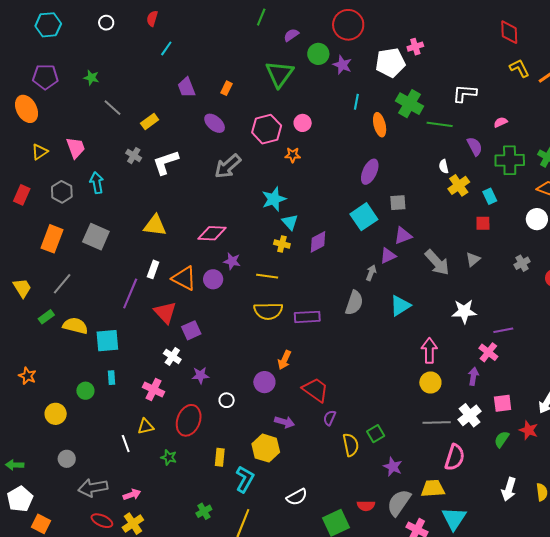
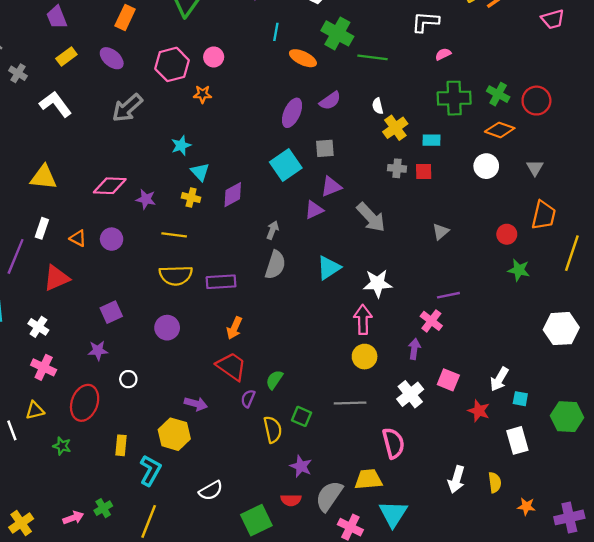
purple trapezoid: (186, 87) -> (57, 17), moved
orange rectangle: (226, 88) -> (125, 17), size x1.5
white L-shape: (464, 93) -> (425, 22), moved
yellow rectangle: (150, 121) -> (66, 56), moved
orange ellipse: (380, 125) -> (303, 58), turned -50
purple semicircle: (475, 146) -> (330, 101), moved, turned 84
gray cross: (134, 156) -> (18, 73), moved
white L-shape: (166, 162) -> (55, 104), turned 72
cyan rectangle: (490, 196) -> (431, 140), turned -63
cyan star: (274, 199) -> (181, 145), size x0.7
gray triangle: (473, 259) -> (441, 232), moved
purple star: (232, 261) -> (146, 199), moved
gray cross: (522, 263) -> (397, 168), moved, turned 35
gray arrow: (371, 273) -> (273, 230), moved
orange triangle: (184, 278) -> (78, 238), size x0.6
white star: (464, 311) -> (378, 283), moved
red triangle: (165, 312) -> (56, 278), turned 50
purple square: (191, 330) -> (111, 312), moved
white cross: (172, 356) -> (38, 327), moved
orange arrow: (284, 360) -> (234, 328), moved
purple circle: (264, 382) -> (167, 328), moved
pink square: (503, 403) -> (448, 380), turned 30
gray line: (437, 422) -> (350, 403), moved
green square: (376, 434) -> (302, 416), turned -36
green semicircle: (502, 439) -> (274, 380), moved
pink semicircle: (455, 457) -> (393, 443), turned -32
purple star: (393, 467) -> (301, 466), moved
pink arrow: (132, 495) -> (73, 518), moved

